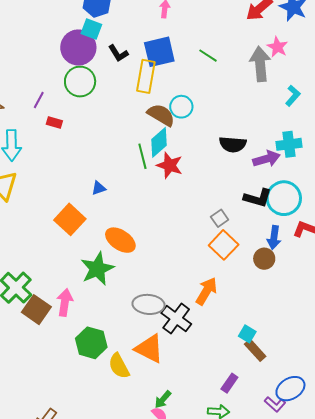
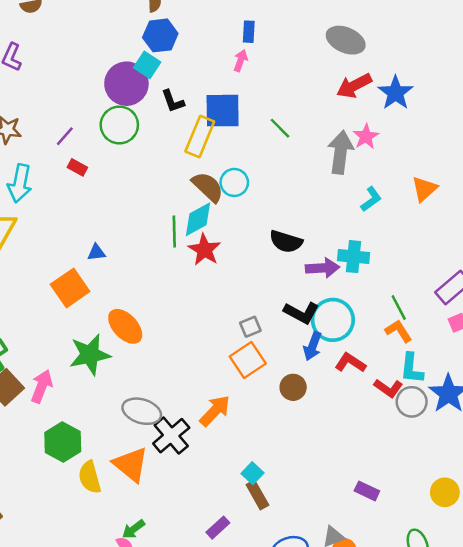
blue triangle: (99, 188) -> (96, 252), moved
blue arrow: (274, 237) -> (313, 346), moved

